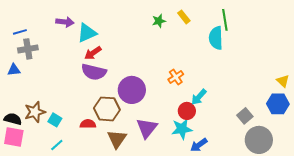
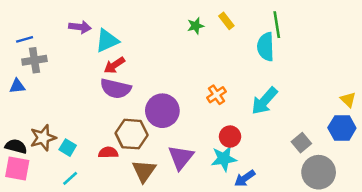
cyan arrow: (199, 97) -> (264, 101), moved, size x1.4

